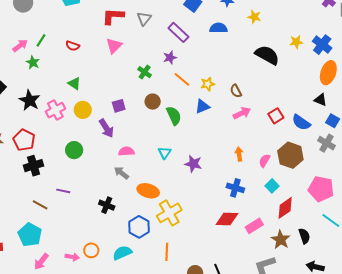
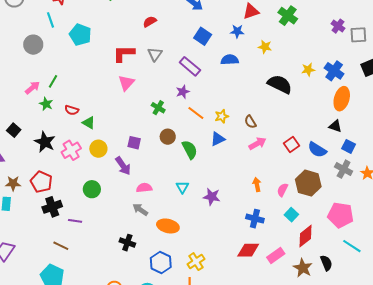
red semicircle: (73, 46) -> (72, 110), moved
purple square: (119, 106) -> (134, 143), turned 32
purple line: (63, 191) -> (75, 221), moved
yellow cross: (169, 213) -> (196, 262), moved, size x0.7

